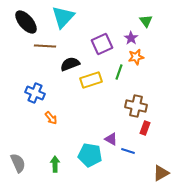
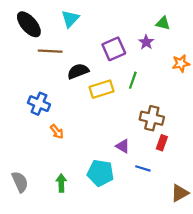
cyan triangle: (63, 17) -> (70, 19), size x0.7
green triangle: (146, 21) -> (163, 23), turned -40
orange star: (136, 57) -> (181, 63), moved
purple triangle: (111, 139) -> (123, 146), moved

